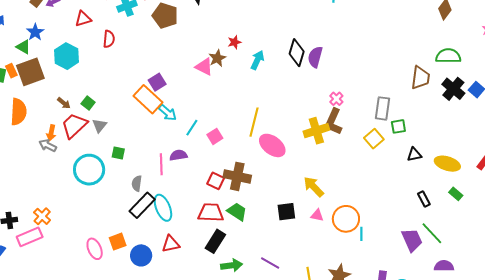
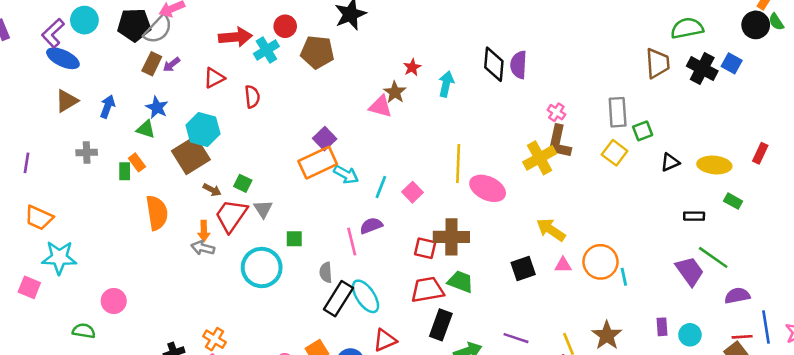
brown square: (30, 72) -> (191, 155), moved
orange rectangle: (148, 99) -> (318, 163), turned -56
black rectangle: (424, 199) -> (694, 216), turned -49

